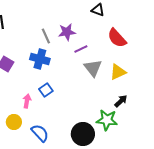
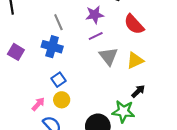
purple star: (67, 32) -> (95, 15), moved
pink arrow: (27, 101) -> (38, 104), moved, turned 32
yellow circle: (14, 122) -> (62, 100), moved

